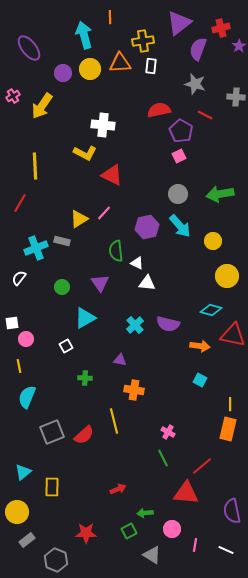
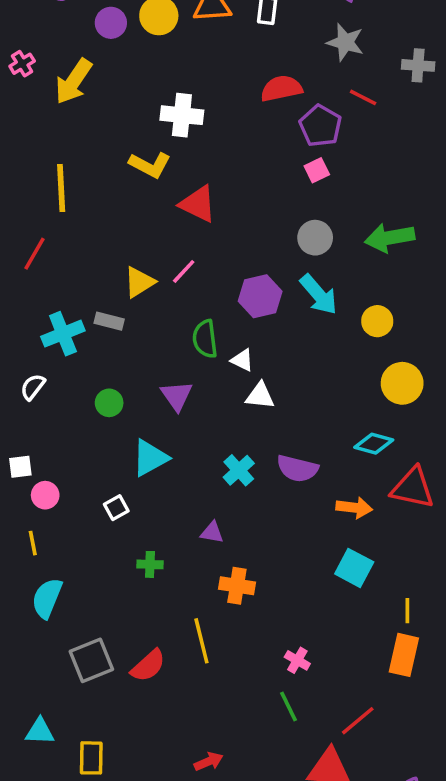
cyan square: (200, 380) -> (354, 568), size x1.5
cyan triangle: (23, 472) -> (40, 731), turned 42

